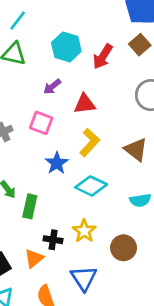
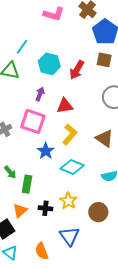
cyan line: (18, 21) -> (22, 47), moved
brown square: (140, 45) -> (104, 60), turned -35
purple arrow: (52, 87) -> (40, 94), turned 152
pink square: (41, 123) -> (33, 121), size x1.4
orange triangle: (34, 258) -> (20, 211), moved

